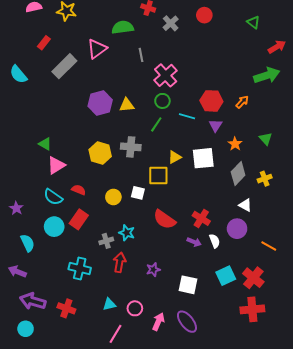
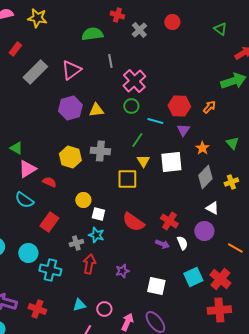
pink triangle: (97, 49) -> (71, 70), moved
green line: (156, 124) -> (137, 140), moved
yellow triangle: (175, 157) -> (143, 161), turned -32
red semicircle: (79, 190) -> (49, 182), moved
white square: (138, 193) -> (98, 214), moved
cyan circle: (54, 227) -> (28, 253), moved

